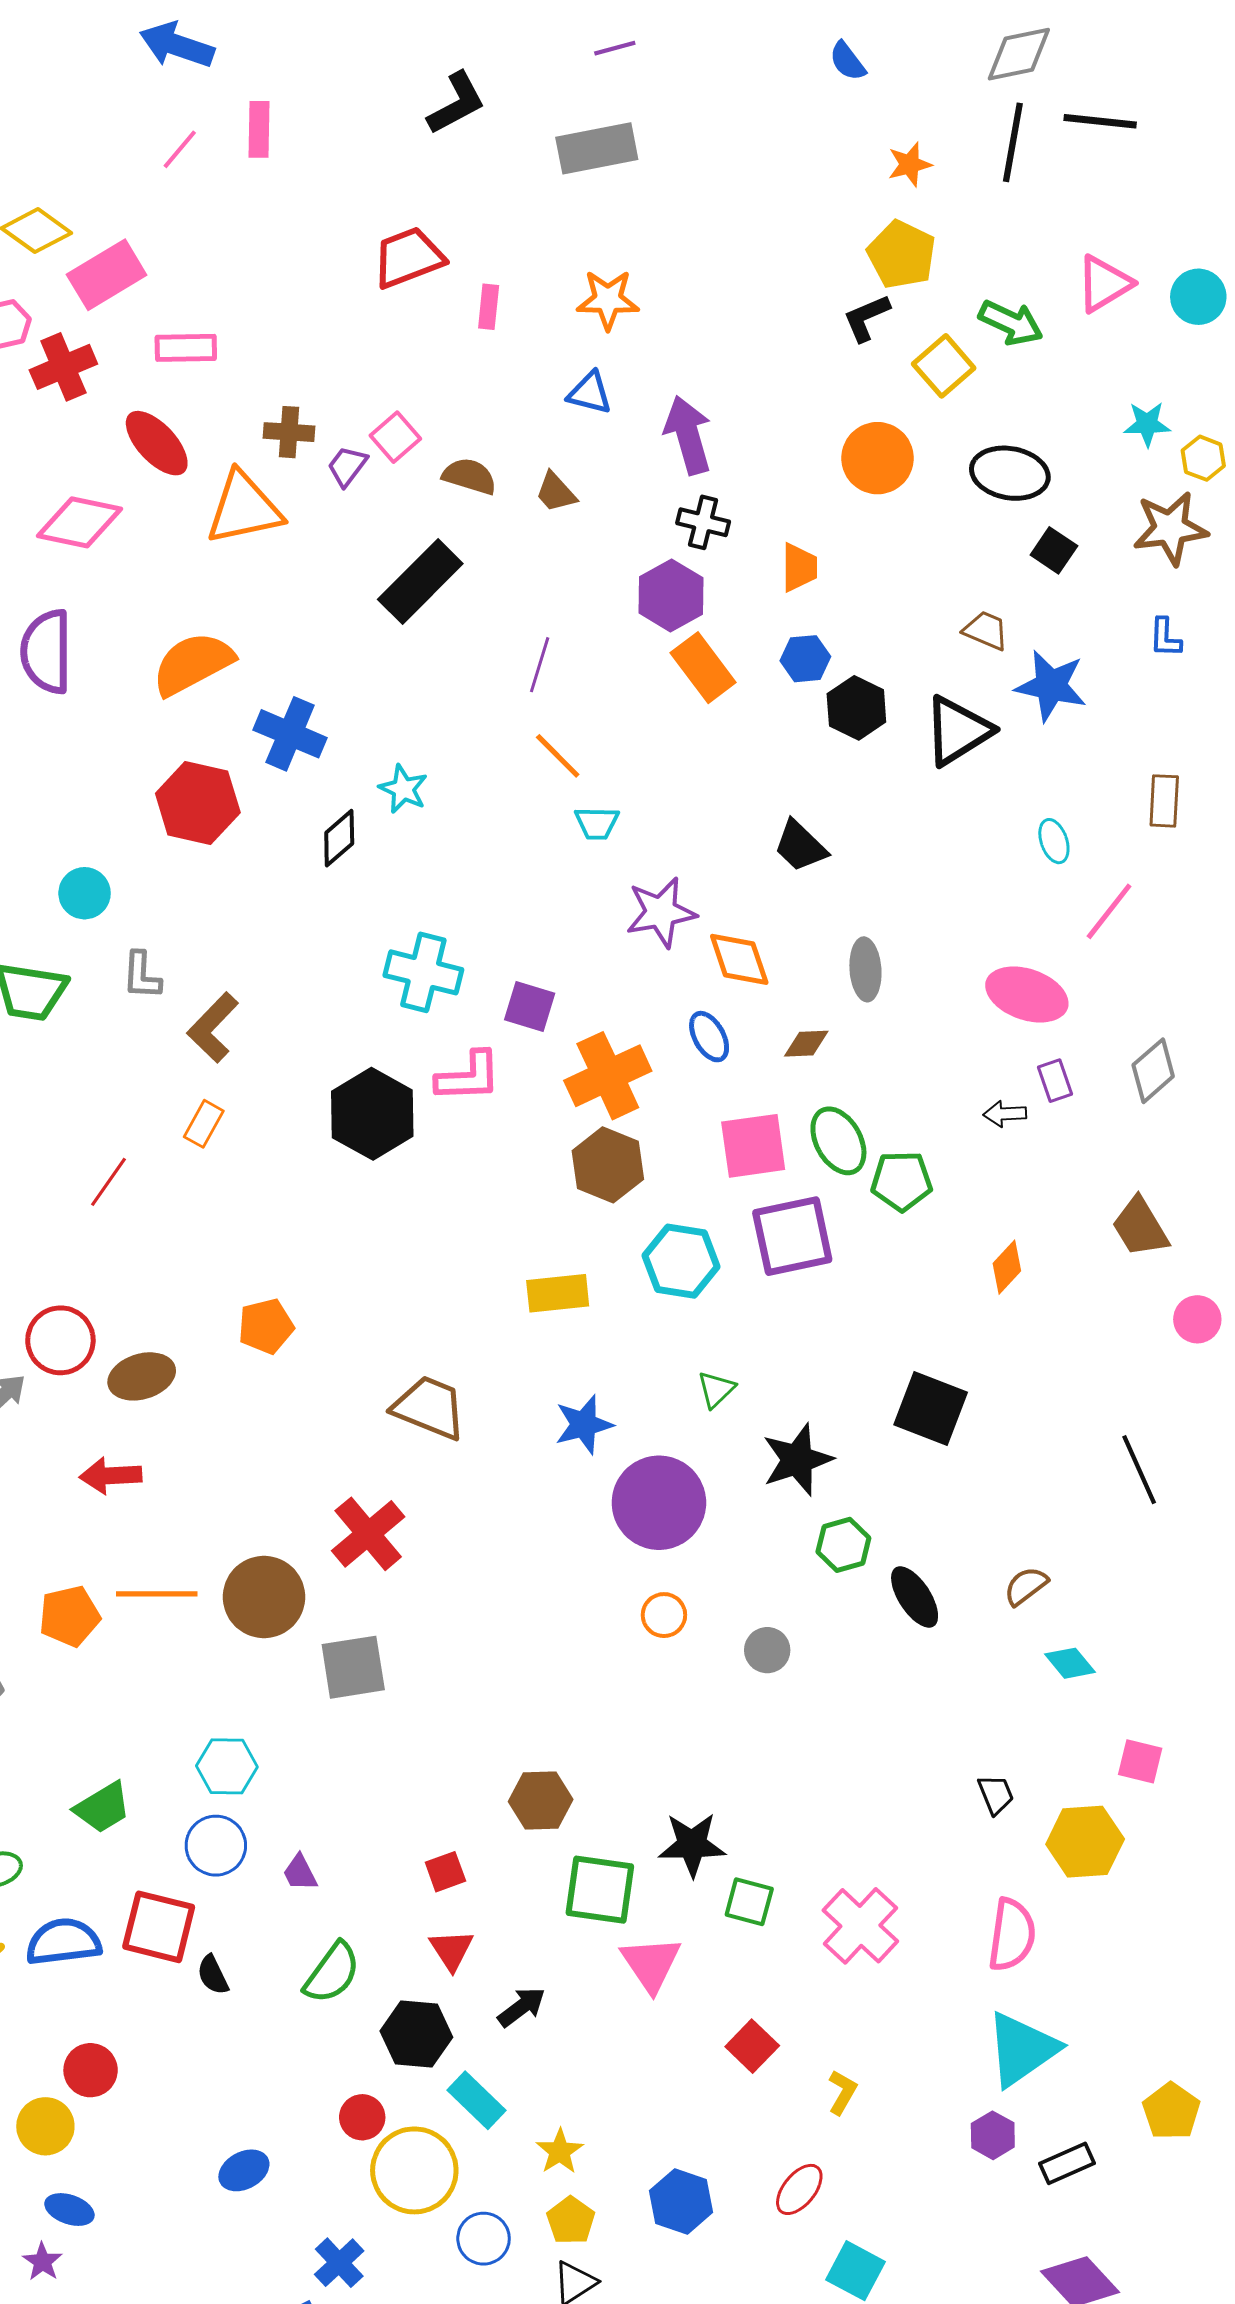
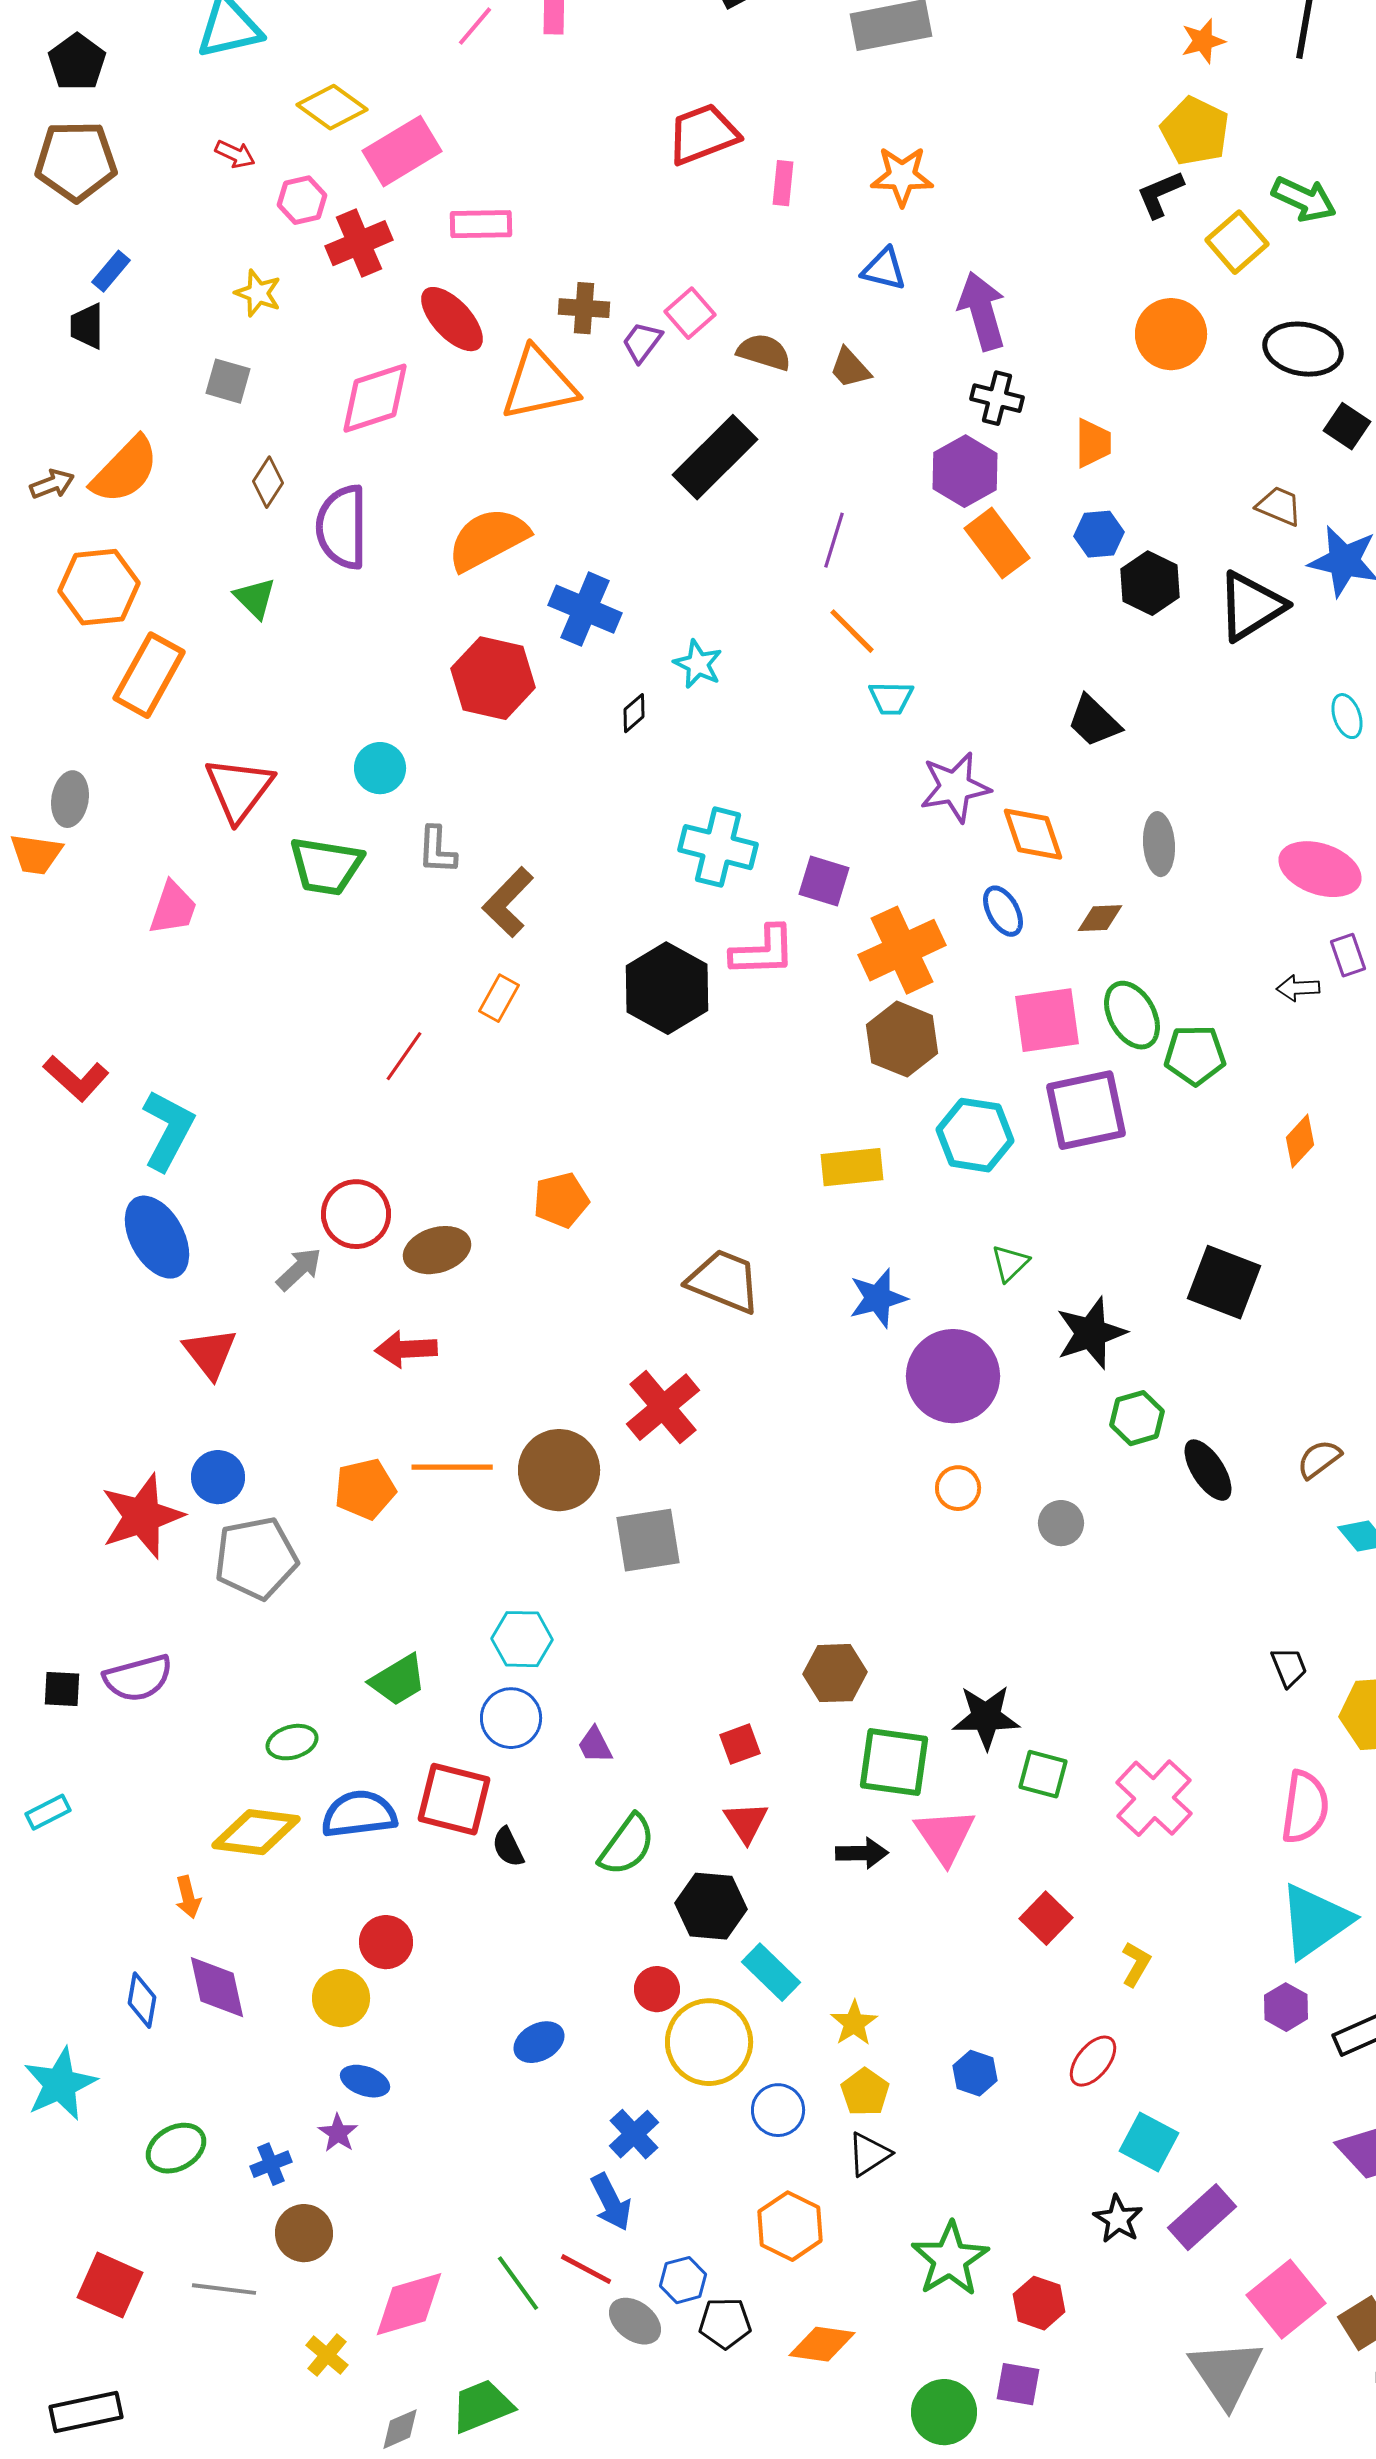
pink diamond: (80, 522) -> (375, 398), turned -30
black diamond: (339, 838) -> (634, 713), size x0.7
black arrow: (522, 2007) -> (862, 1853), moved, turned 36
blue hexagon: (681, 2201) -> (975, 2073), size x0.7

